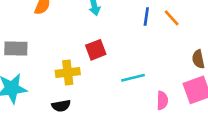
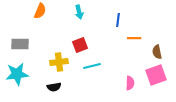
orange line: (172, 18) -> (134, 38), moved, turned -48
cyan line: (133, 78) -> (92, 66), moved

